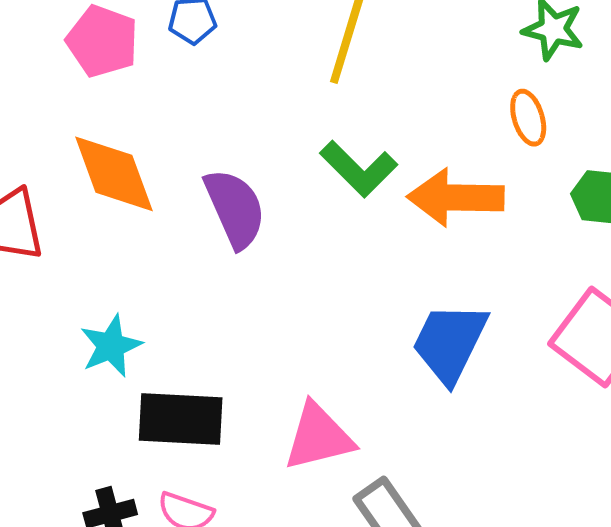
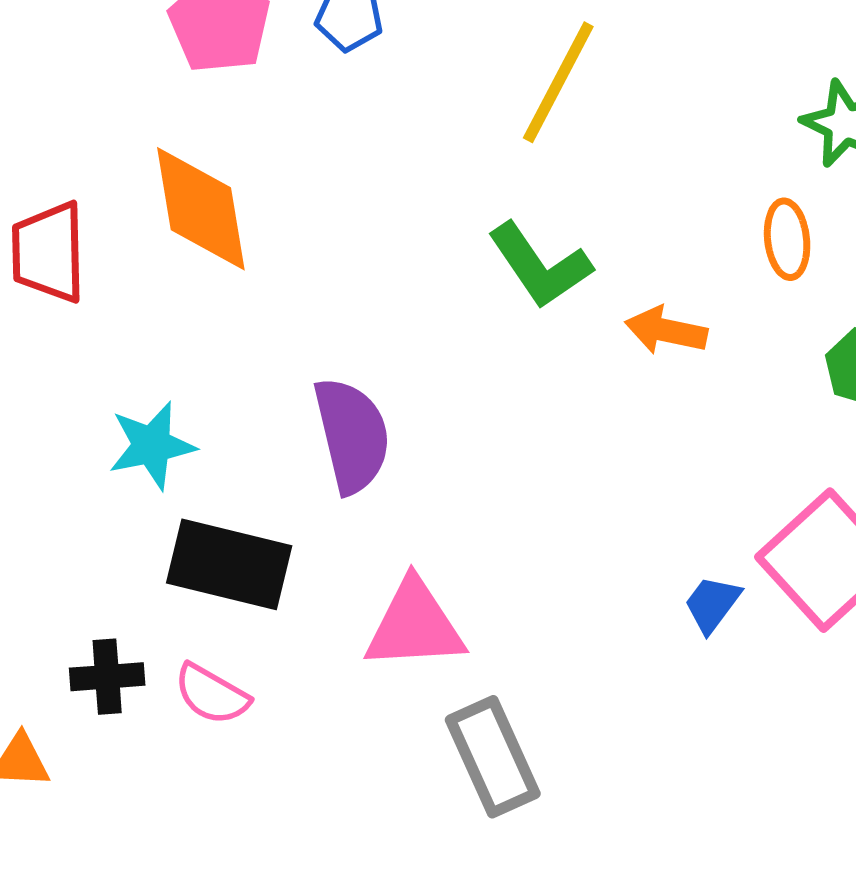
orange arrow: (456, 198) -> (666, 331), size x0.6
purple semicircle: (235, 208) -> (352, 435), moved
blue trapezoid: (450, 343) -> (712, 604), moved, size x0.5

